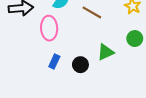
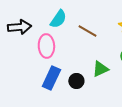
blue rectangle: (54, 62) -> (51, 78), size x1.6

